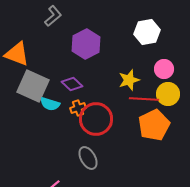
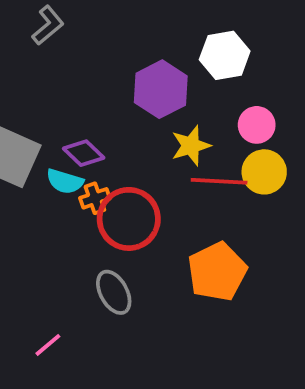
purple hexagon: (86, 44) -> (161, 89), moved
cyan semicircle: (50, 104) -> (65, 181), moved
orange pentagon: (154, 125) -> (217, 272), moved

